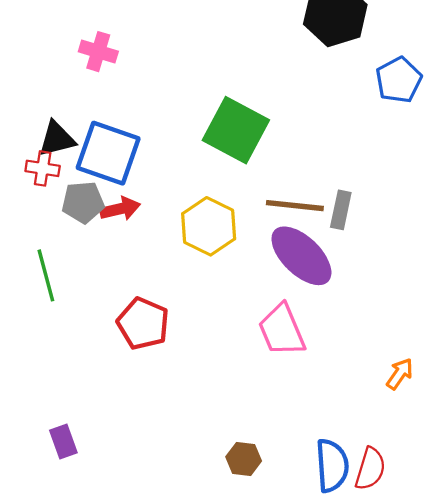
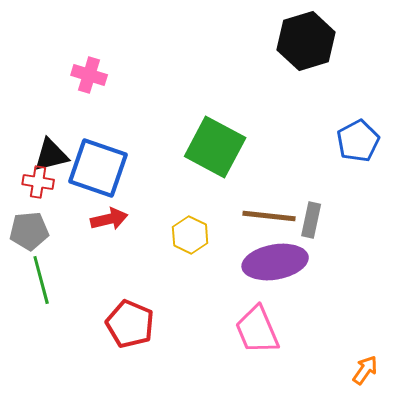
blue pentagon: (399, 80) -> (358, 141), moved
gray pentagon: (83, 202) -> (29, 231), moved
yellow hexagon: (209, 226) -> (190, 235), size x0.7
purple ellipse: (301, 256) -> (275, 262), turned -54

